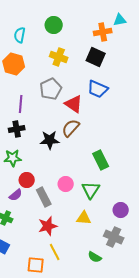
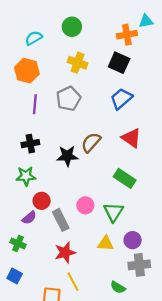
cyan semicircle: (20, 35) -> (34, 38), turned 49
blue trapezoid: (98, 89) -> (121, 99), turned 115
purple line: (21, 104) -> (35, 104), moved
red triangle: (74, 104) -> (131, 138), moved
green rectangle: (101, 160) -> (125, 178), turned -30
purple circle: (121, 210) -> (133, 240), moved
gray cross: (114, 237) -> (139, 265), turned -30

